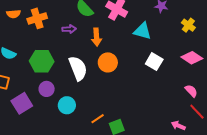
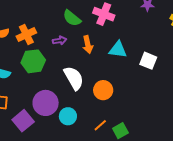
cyan triangle: (142, 31) -> (118, 50), moved
green hexagon: (42, 61) -> (33, 61), moved
orange circle: (108, 62) -> (103, 90), moved
purple circle: (47, 89) -> (46, 103), size x1.6

